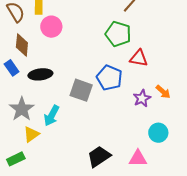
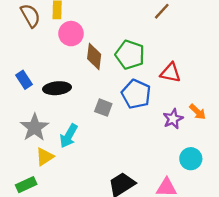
green pentagon: (118, 34) -> (130, 55), moved
brown diamond: (22, 45) -> (94, 56), moved
gray square: (81, 90) -> (103, 108), size x0.7

